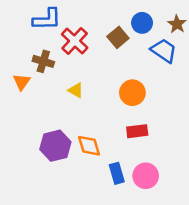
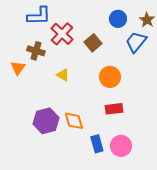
brown square: (118, 37) -> (93, 43), moved
blue trapezoid: (164, 51) -> (136, 42), turned -85

